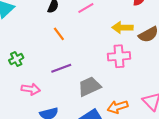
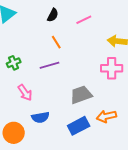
purple line: (61, 68) -> (50, 65), moved
pink arrow: (31, 89) -> (25, 93), turned 42

